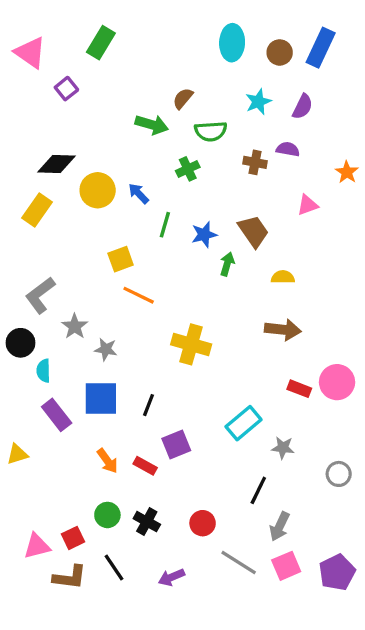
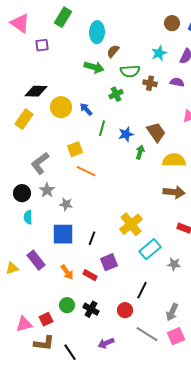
cyan ellipse: (232, 43) -> (97, 32), moved
purple square: (66, 89) -> (42, 45), turned 32
brown cross: (255, 162) -> (150, 83), moved
yellow semicircle: (283, 277) -> (174, 160), size x1.6
gray L-shape: (40, 295) -> (40, 163), moved
black circle: (21, 343) -> (22, 193), moved
yellow cross: (191, 344) -> (131, 224), moved, turned 35
purple rectangle: (57, 415) -> (36, 260), moved
black line: (258, 490) -> (142, 290), moved
black line: (114, 567) -> (70, 352), moved

